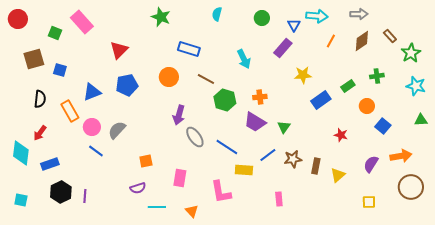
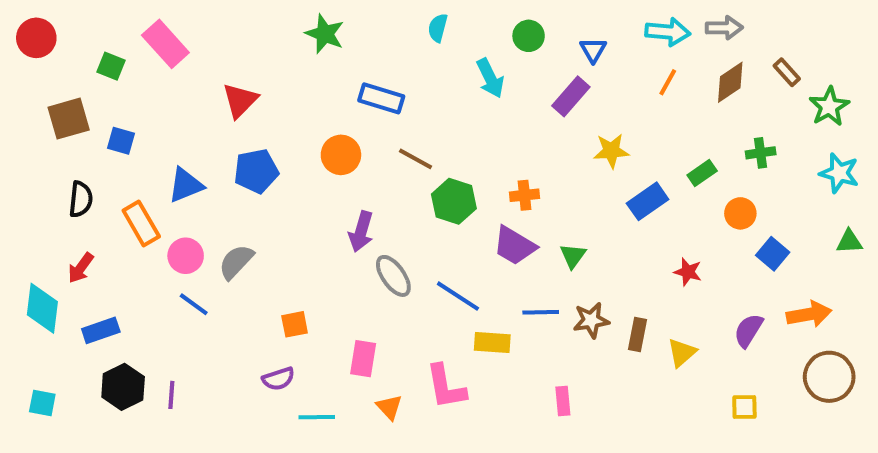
cyan arrow: (317, 16) -> (668, 32), moved
cyan arrow: (244, 59) -> (490, 78), moved
blue line: (268, 155) -> (541, 312), turned 36
orange triangle: (192, 211) -> (389, 407), moved

